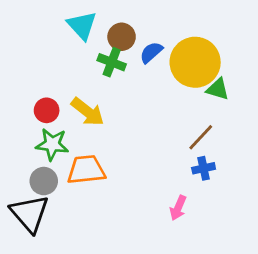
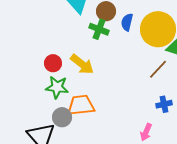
blue semicircle: (151, 52) -> (127, 22), turned -36
brown line: (201, 137) -> (158, 69), moved
gray circle: (44, 181) -> (62, 117), moved

